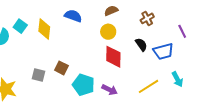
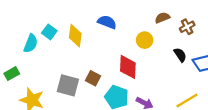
brown semicircle: (111, 11) -> (162, 18), moved
red diamond: (113, 57) -> (128, 67), moved
gray square: (38, 75) -> (68, 85), size x1.5

